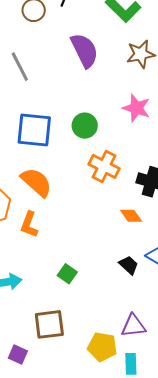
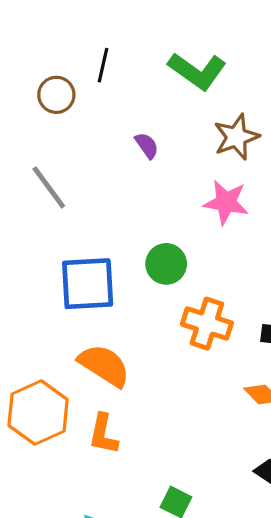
purple semicircle: (85, 50) -> (147, 145), size x0.5
pink star: (136, 108) -> (226, 202), moved

